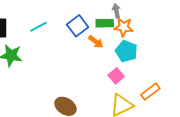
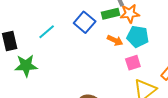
orange arrow: (96, 42) -> (115, 40), moved
pink square: (116, 76) -> (133, 63), turned 35

